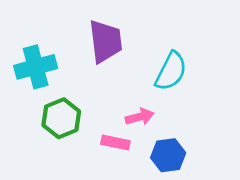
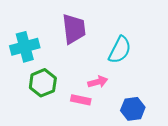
blue hexagon: (168, 155) -> (133, 109), moved

